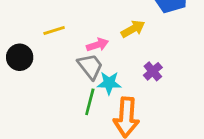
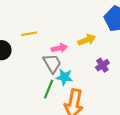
purple cross: (153, 71) -> (102, 65), moved

